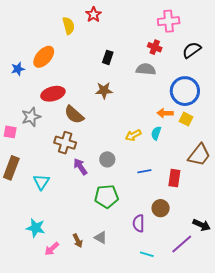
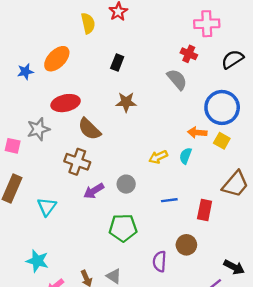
black rectangle: (108, 57) -> (117, 63), moved
gray semicircle: (146, 69) -> (177, 79), turned 42
purple arrow: (80, 167) -> (94, 191), turned -90

